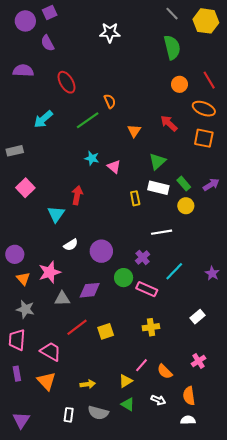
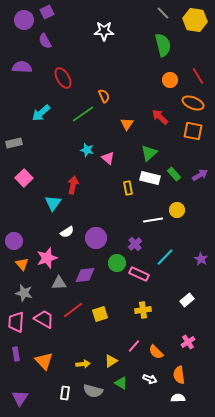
yellow circle: (186, 206) -> (177, 210), moved
pink trapezoid: (51, 351) -> (44, 319), moved
yellow triangle: (126, 381) -> (111, 361), moved

